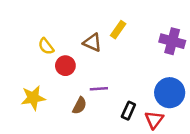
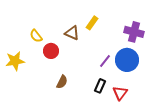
purple line: (99, 89) -> (105, 61), moved, turned -48
blue circle: (170, 93) -> (127, 60), moved
yellow star: (33, 98) -> (15, 61), moved

